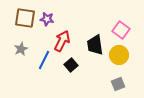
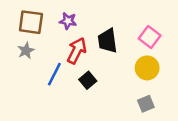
purple star: (47, 19) -> (68, 21), moved
black trapezoid: (95, 45) -> (108, 41), moved
gray star: (21, 49) -> (26, 51), moved

